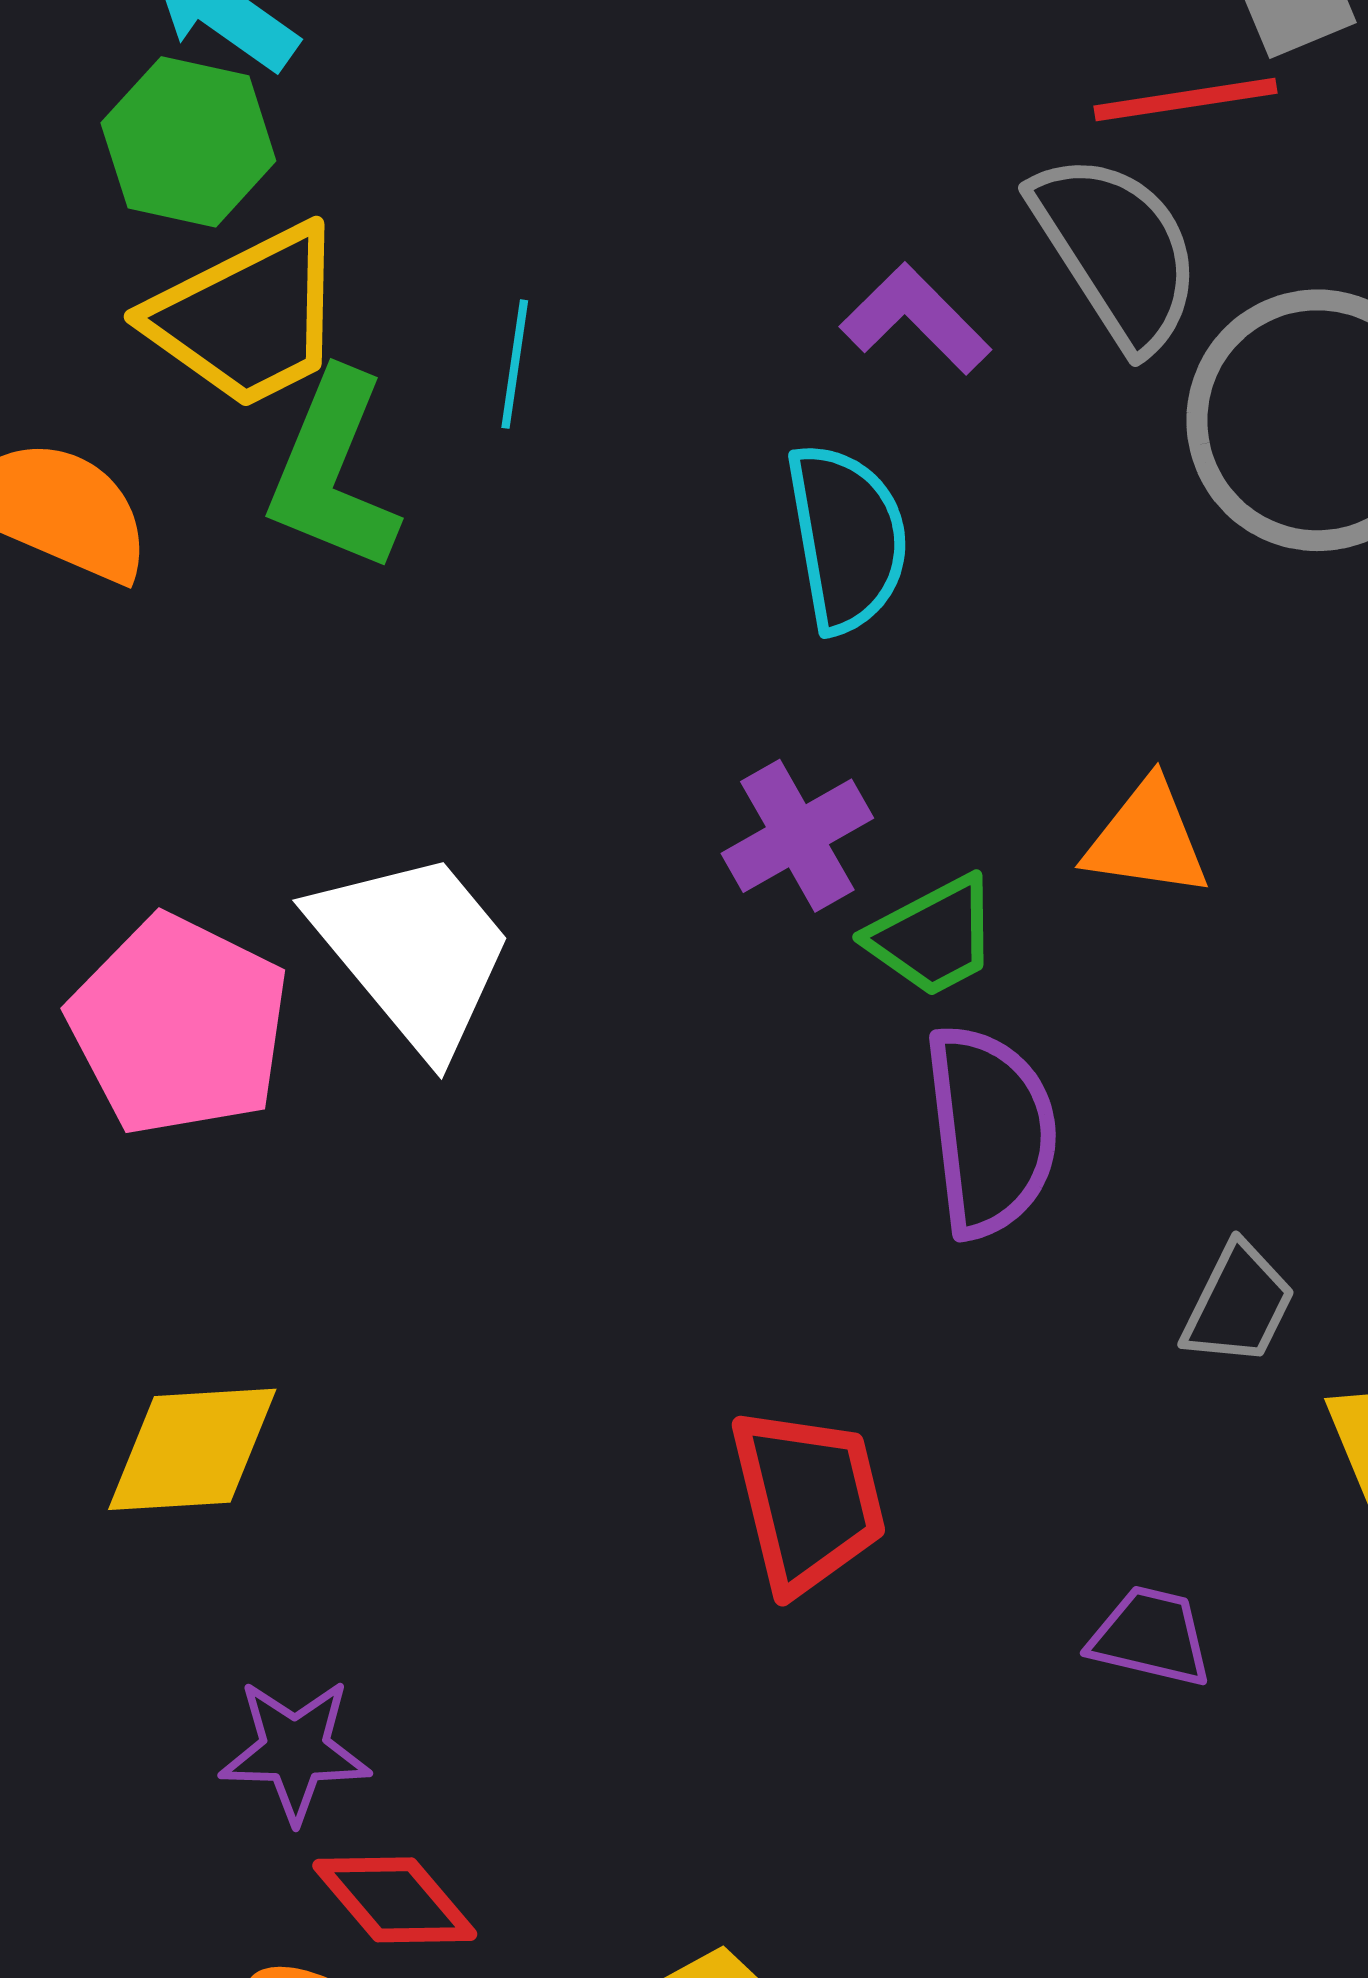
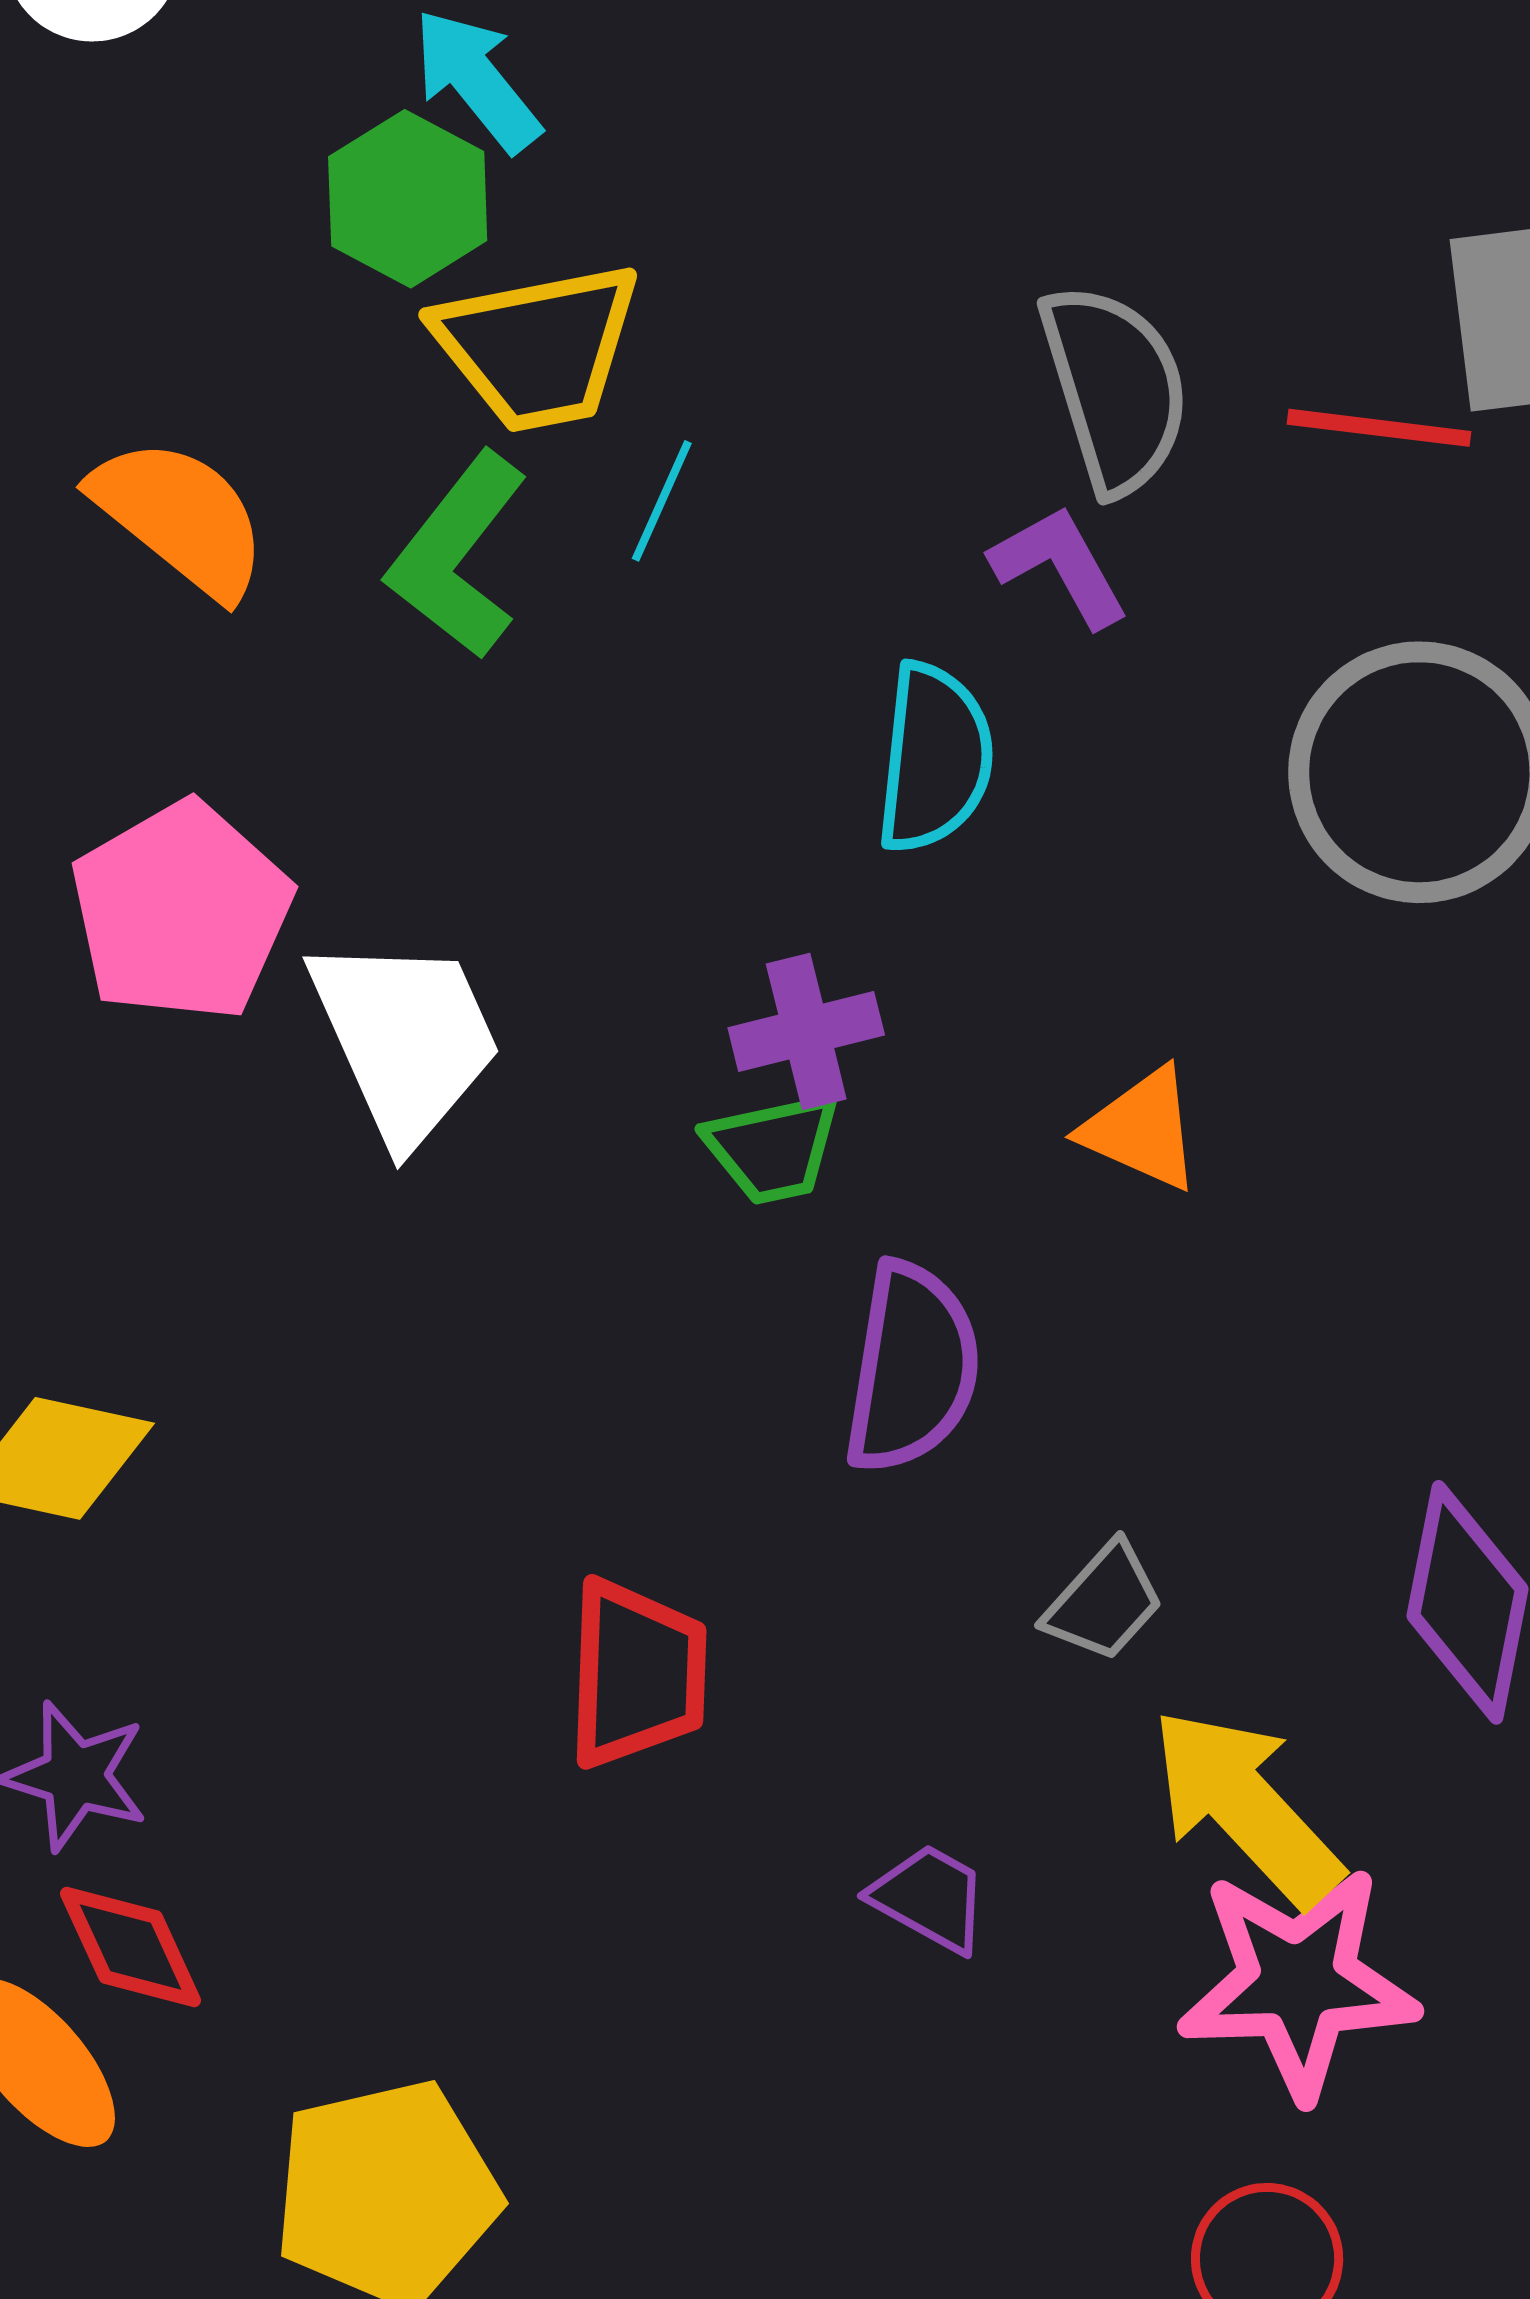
gray semicircle: (1117, 251) -> (1115, 388), moved
yellow trapezoid: (248, 317) -> (538, 347), moved
green trapezoid: (933, 936) -> (773, 1148), moved
pink pentagon: (179, 1025) -> (181, 911), moved

